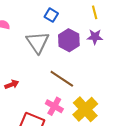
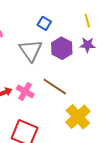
pink cross: (54, 106) -> (25, 91), moved

